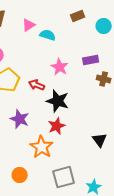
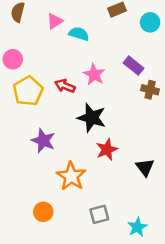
purple rectangle: (91, 60) -> (134, 66), turned 49
red arrow: (37, 85) -> (65, 86), moved
red star: (57, 126) -> (107, 150), moved
gray square: (64, 177) -> (99, 214), size x0.7

